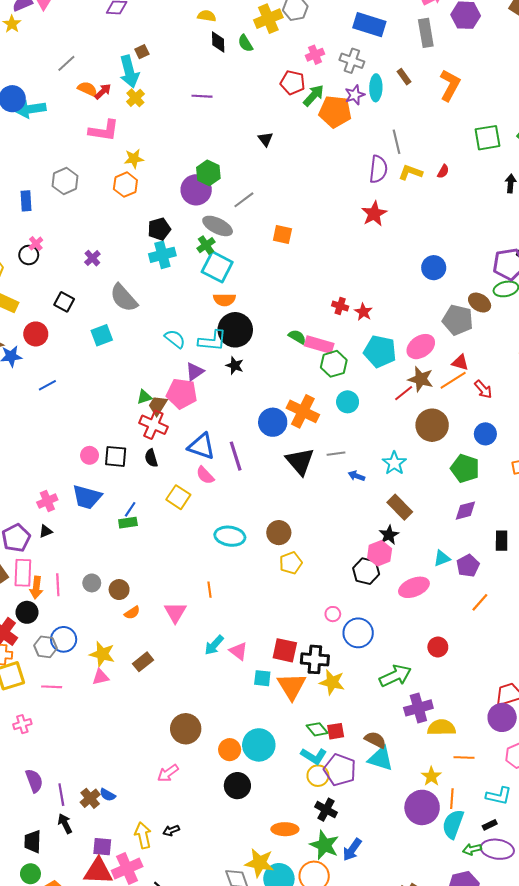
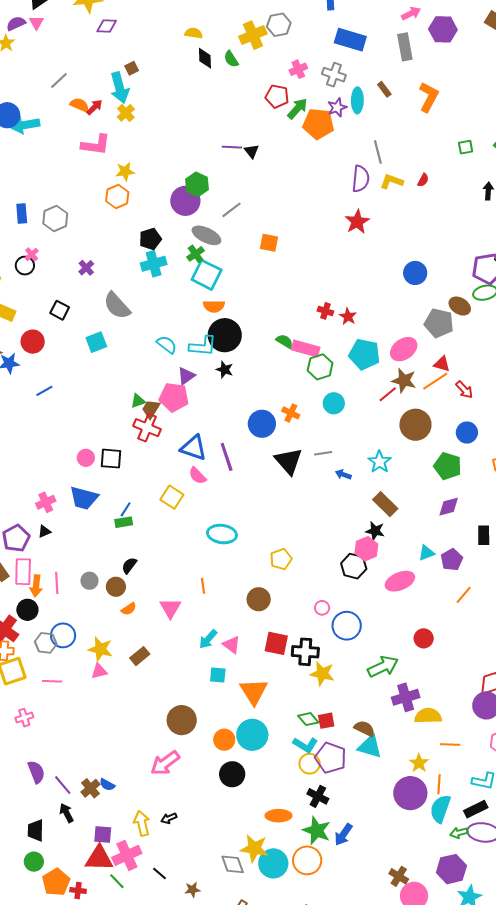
purple line: (202, 96) -> (232, 147), moved
green square: (488, 138) -> (466, 147), size x0.6
gray hexagon: (65, 181) -> (55, 219), moved
orange cross: (303, 411) -> (291, 413), size x0.6
black semicircle: (151, 458) -> (129, 566), moved, turned 54
brown circle: (279, 533) -> (259, 599), moved
black star: (389, 535) -> (375, 531), turned -30
cyan square: (262, 678) -> (218, 675), moved
orange triangle: (292, 686) -> (254, 692), moved
pink arrow: (168, 773) -> (165, 763), size x1.4
purple line: (61, 795) -> (63, 785), turned -30
black rectangle: (490, 825) -> (476, 809), size x1.6

